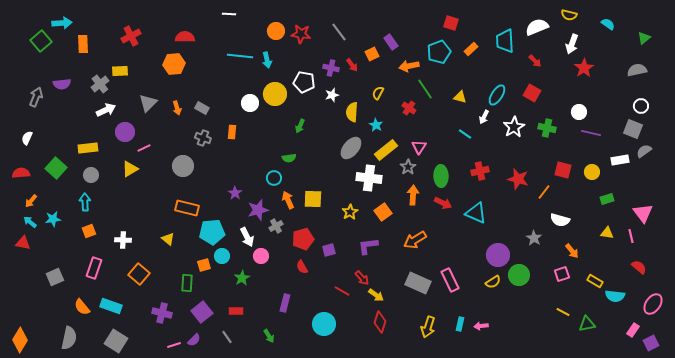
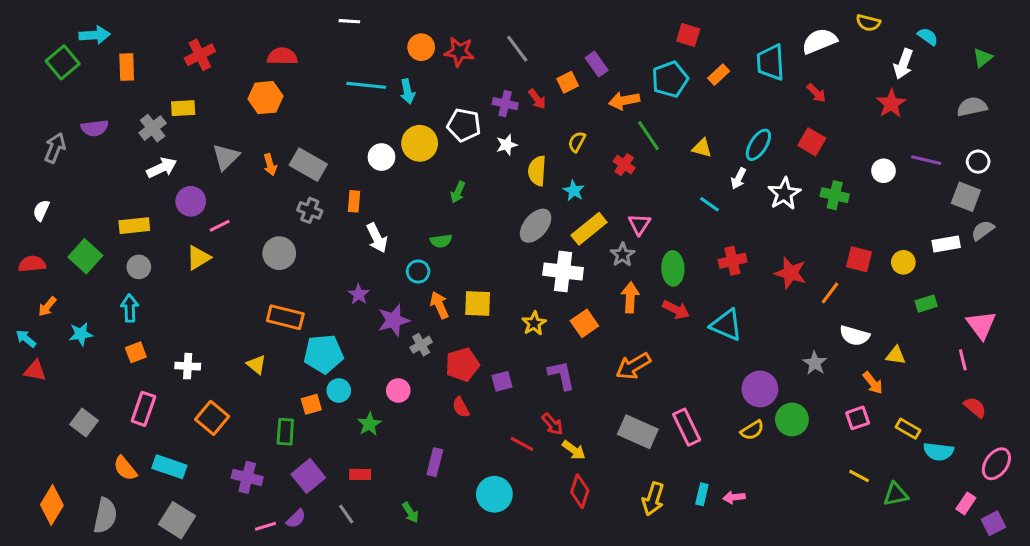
white arrow: (572, 44) -> (903, 64), moved
gray rectangle: (202, 108) -> (308, 165), size x1.6
purple line: (591, 133) -> (926, 160), moved
cyan arrow: (30, 222) -> (26, 339), moved
yellow triangle: (607, 233) -> (896, 355), moved
white arrow: (247, 237) -> (377, 238), moved
purple L-shape: (368, 246) -> (562, 375), turned 85
gray square: (55, 277) -> (84, 423), turned -30
orange diamond: (20, 340) -> (52, 505), moved

